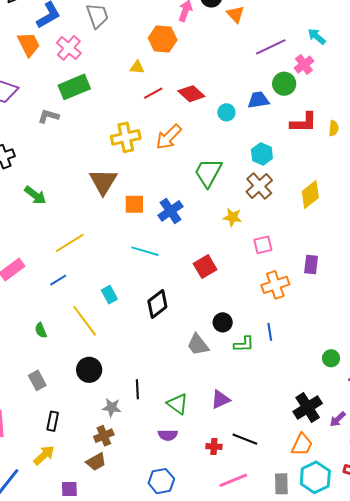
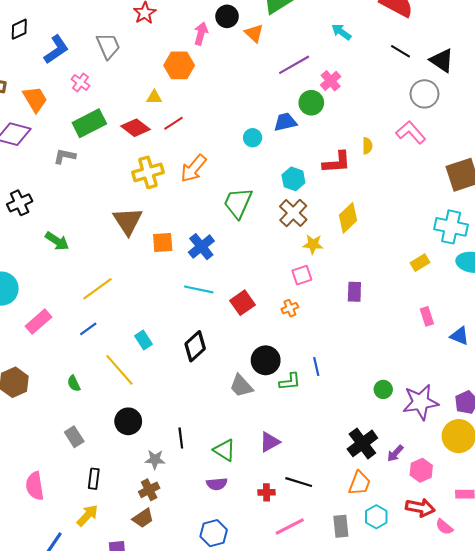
cyan arrow: (317, 36) -> (341, 32), moved
orange trapezoid: (29, 44) -> (35, 99), moved
pink cross: (69, 48) -> (80, 82), size x0.7
red diamond: (191, 94) -> (136, 128), moved
red L-shape: (304, 123) -> (337, 162), moved
yellow star: (233, 217) -> (313, 244), moved
cyan line: (145, 251) -> (199, 289), moved
orange cross: (275, 285) -> (290, 308), moved, size x0.6
black circle: (223, 322) -> (266, 360), size x1.4
cyan hexagon: (315, 477) -> (376, 517), size x0.7

